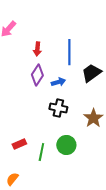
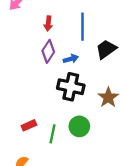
black cross: (58, 108) -> (71, 87), size x1.4

